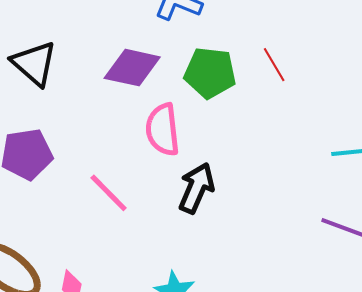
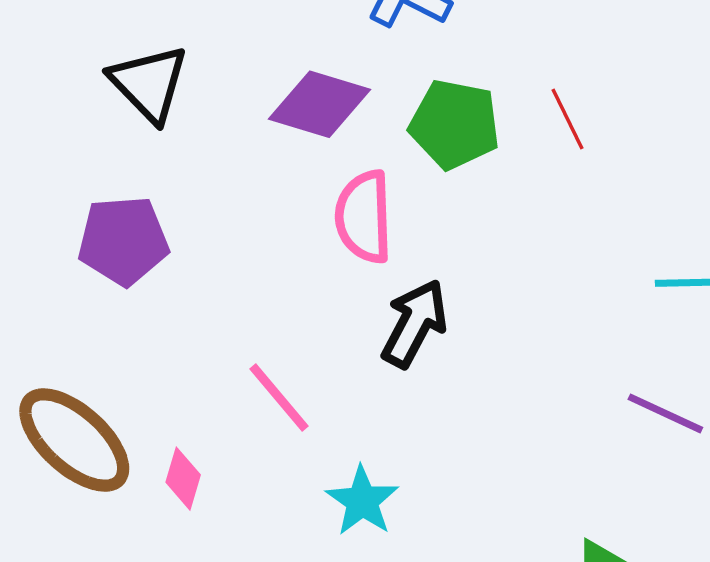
pink line: (109, 193) -> (279, 398), moved

